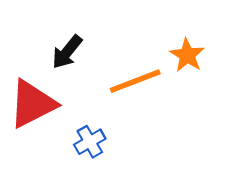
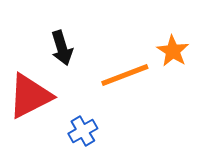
black arrow: (67, 52) -> (62, 48), turned -56

